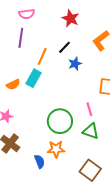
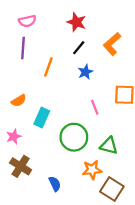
black line: (65, 47) -> (79, 48), moved
cyan rectangle: (33, 78) -> (42, 117), moved
pink line: (89, 109) -> (95, 107), moved
orange star: (56, 149) -> (92, 170), moved

